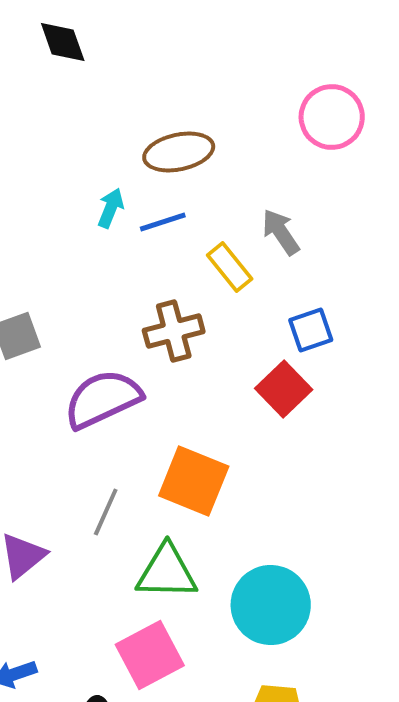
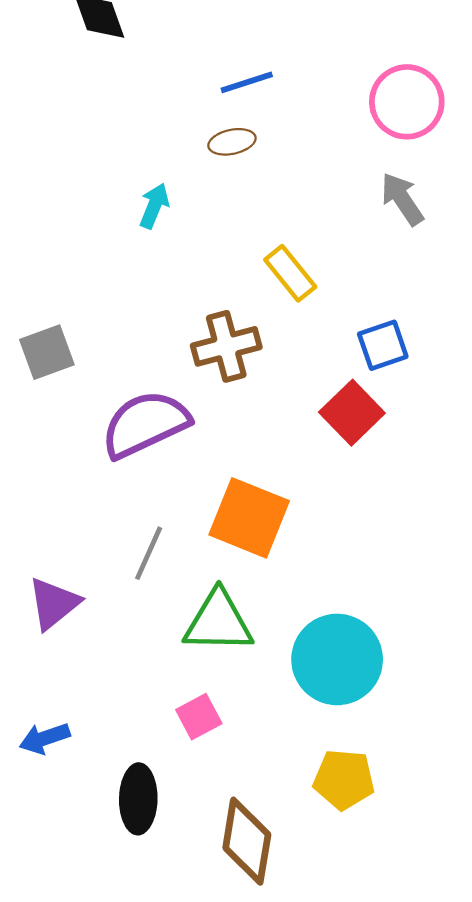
brown ellipse: (179, 152) -> (232, 142), size x0.6
blue line: (163, 222) -> (247, 82), moved
gray arrow: (281, 232) -> (402, 199), moved
pink square: (150, 655) -> (199, 717), size x0.6

